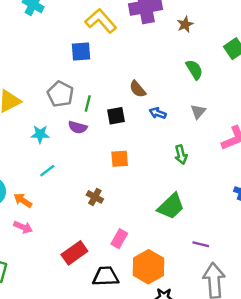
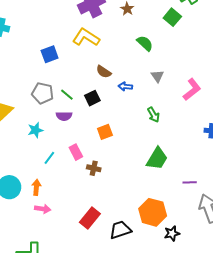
yellow L-shape: (101, 21) -> (86, 37), moved
green line: (88, 104) -> (67, 95), turned -48
orange arrow: (23, 200) -> (36, 187), turned 77
pink rectangle: (119, 239) -> (76, 152), moved, turned -42

